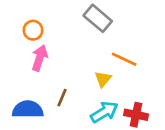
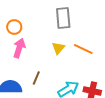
gray rectangle: (98, 18) -> (63, 18), turned 45
yellow triangle: (103, 79) -> (58, 48), moved

